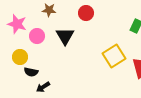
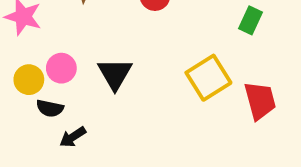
pink circle: (37, 36) -> (61, 68), moved
black triangle: (65, 36) -> (115, 74), moved

